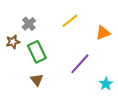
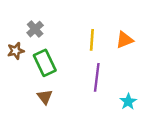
yellow line: (70, 21) -> (92, 40), moved, turned -48
purple line: (80, 64) -> (97, 77), turned -35

